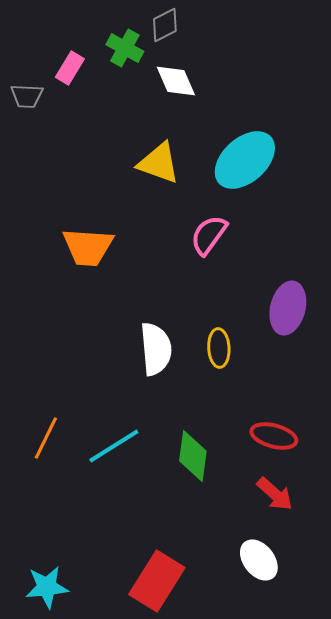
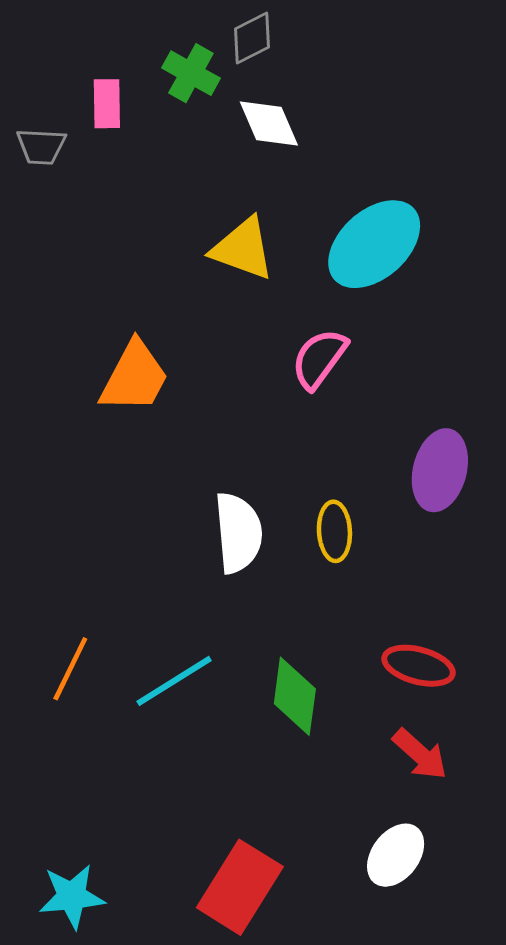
pink rectangle: (70, 68) -> (107, 104), turned -32
orange trapezoid: (88, 247) -> (134, 377), turned -66
white ellipse: (259, 560) -> (396, 855), turned 75

